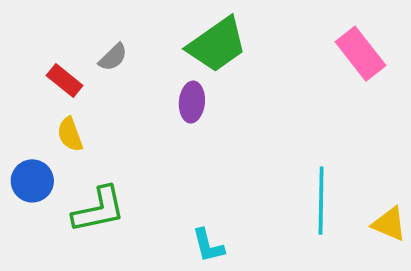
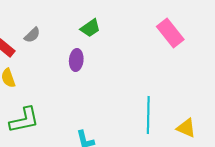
green trapezoid: (217, 45) -> (90, 28), size x0.6

